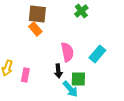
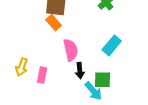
pink semicircle: (67, 52) -> (71, 50), moved
cyan rectangle: (97, 54) -> (112, 45), moved

